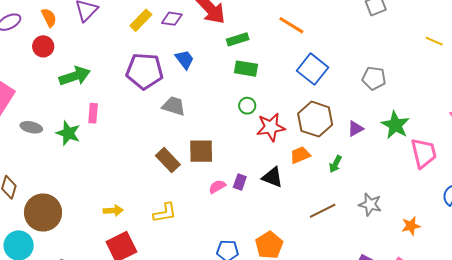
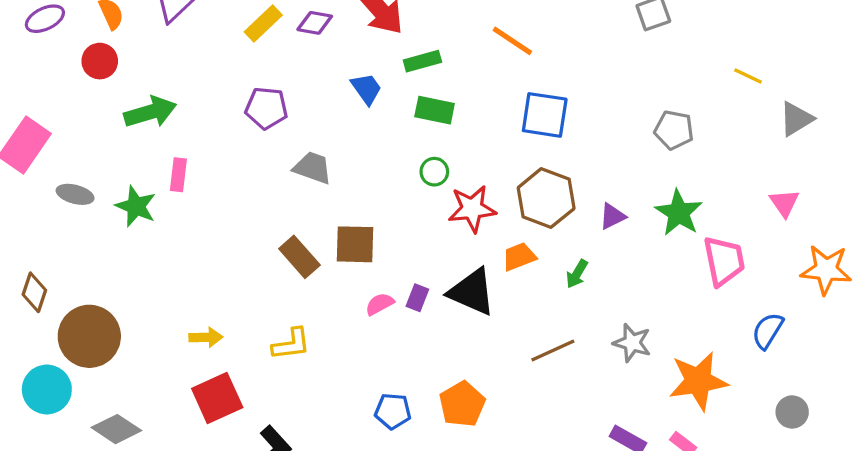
blue trapezoid: (185, 59) -> (366, 89), moved
blue square: (312, 69) -> (545, 115), turned -32
purple pentagon: (145, 71) -> (266, 108), size x0.7
gray pentagon: (374, 78) -> (674, 130), moved
black triangle: (272, 177) -> (472, 292), size x1.4
orange star: (411, 226) -> (698, 381), size x1.8

